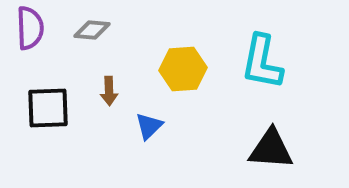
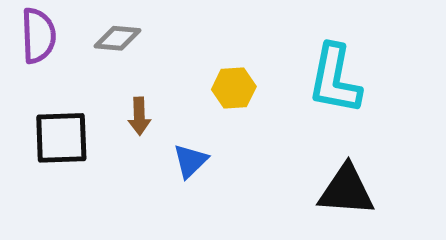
yellow hexagon: (183, 69) -> (234, 88), size x0.7

